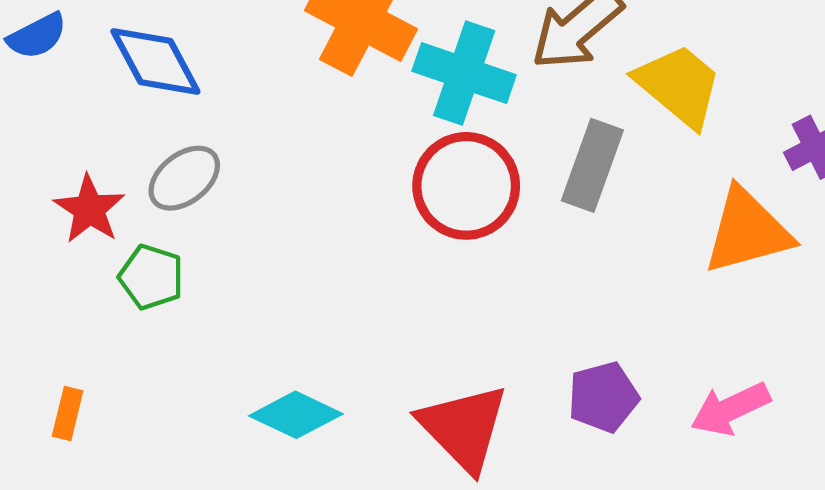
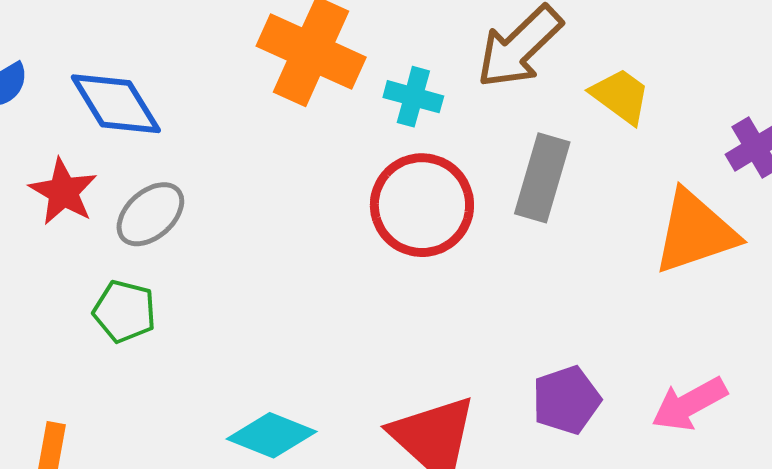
cyan cross: (464, 73) -> (413, 97), size x0.6
yellow trapezoid: (679, 85) -> (621, 96), size x0.7
red star: (89, 209) -> (63, 192), moved

